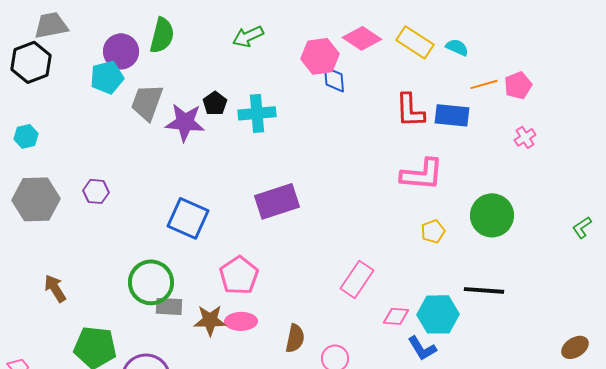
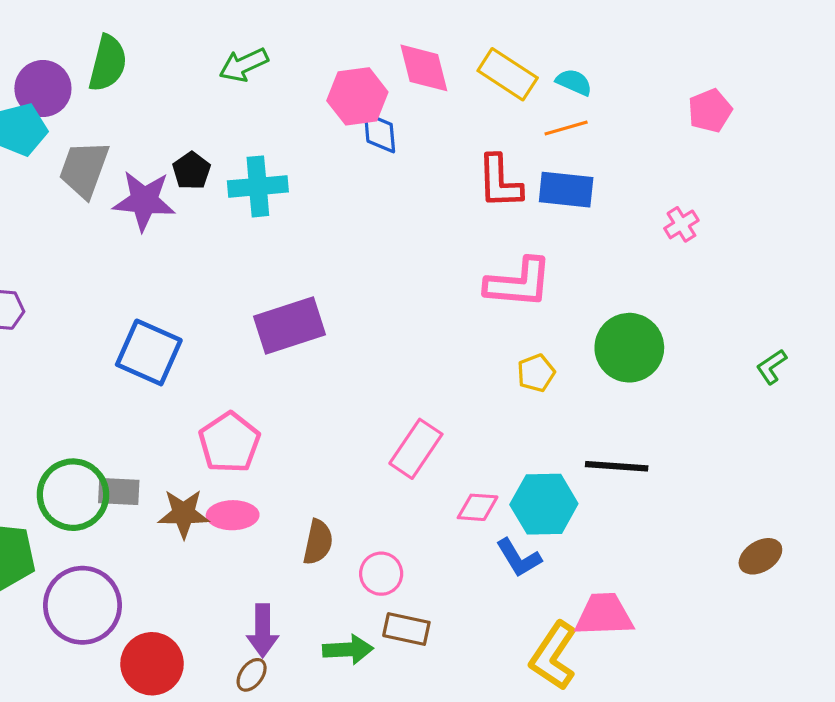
pink diamond: (362, 38) -> (424, 68), turned 42
orange line: (484, 84) -> (566, 128), moved
pink pentagon: (518, 85) -> (710, 111), moved
green circle: (151, 282) -> (73, 495), moved

